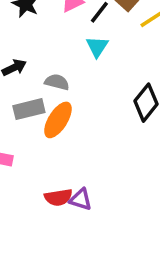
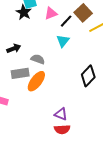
red semicircle: (58, 197) -> (62, 129), moved
purple triangle: (81, 199) -> (61, 114), moved

